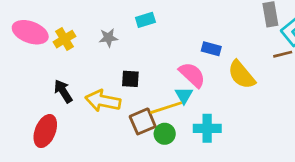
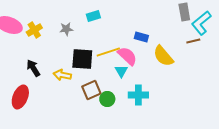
black square: (130, 79) -> (82, 59), size x1.6
yellow arrow: (103, 101) -> (62, 75), size x0.7
yellow line: (166, 108) -> (108, 52), moved

